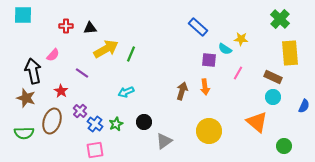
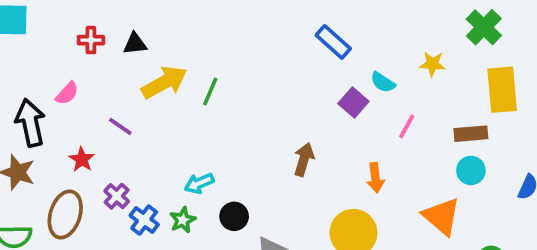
yellow star: (241, 39) -> (432, 64), moved
purple square: (209, 60) -> (353, 103), turned 35
brown rectangle: (273, 77) -> (471, 134), turned -30
orange arrow: (205, 87) -> (375, 178), moved
cyan arrow: (126, 92) -> (199, 183), moved

